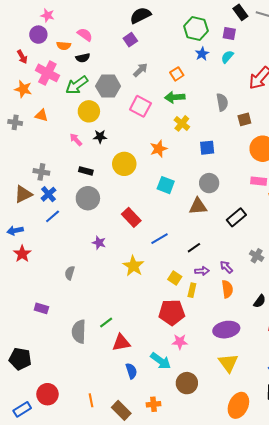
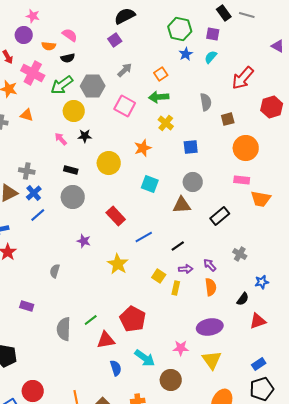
red pentagon: (172, 312) -> (133, 319), moved, turned 30
pink star: (180, 342) -> (181, 348), moved

